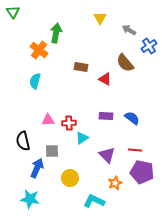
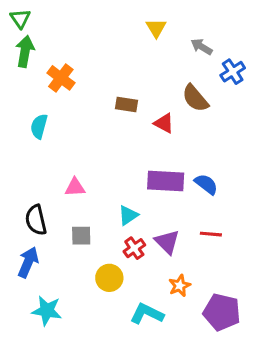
green arrow: (56, 33) -> (25, 51), moved
cyan semicircle: (35, 81) -> (39, 126), moved
purple rectangle: (106, 116) -> (166, 181), size x1.6
red cross: (69, 123) -> (134, 248), moved, turned -32
blue arrow: (37, 168) -> (28, 262), moved
purple pentagon: (142, 172) -> (222, 312), moved

